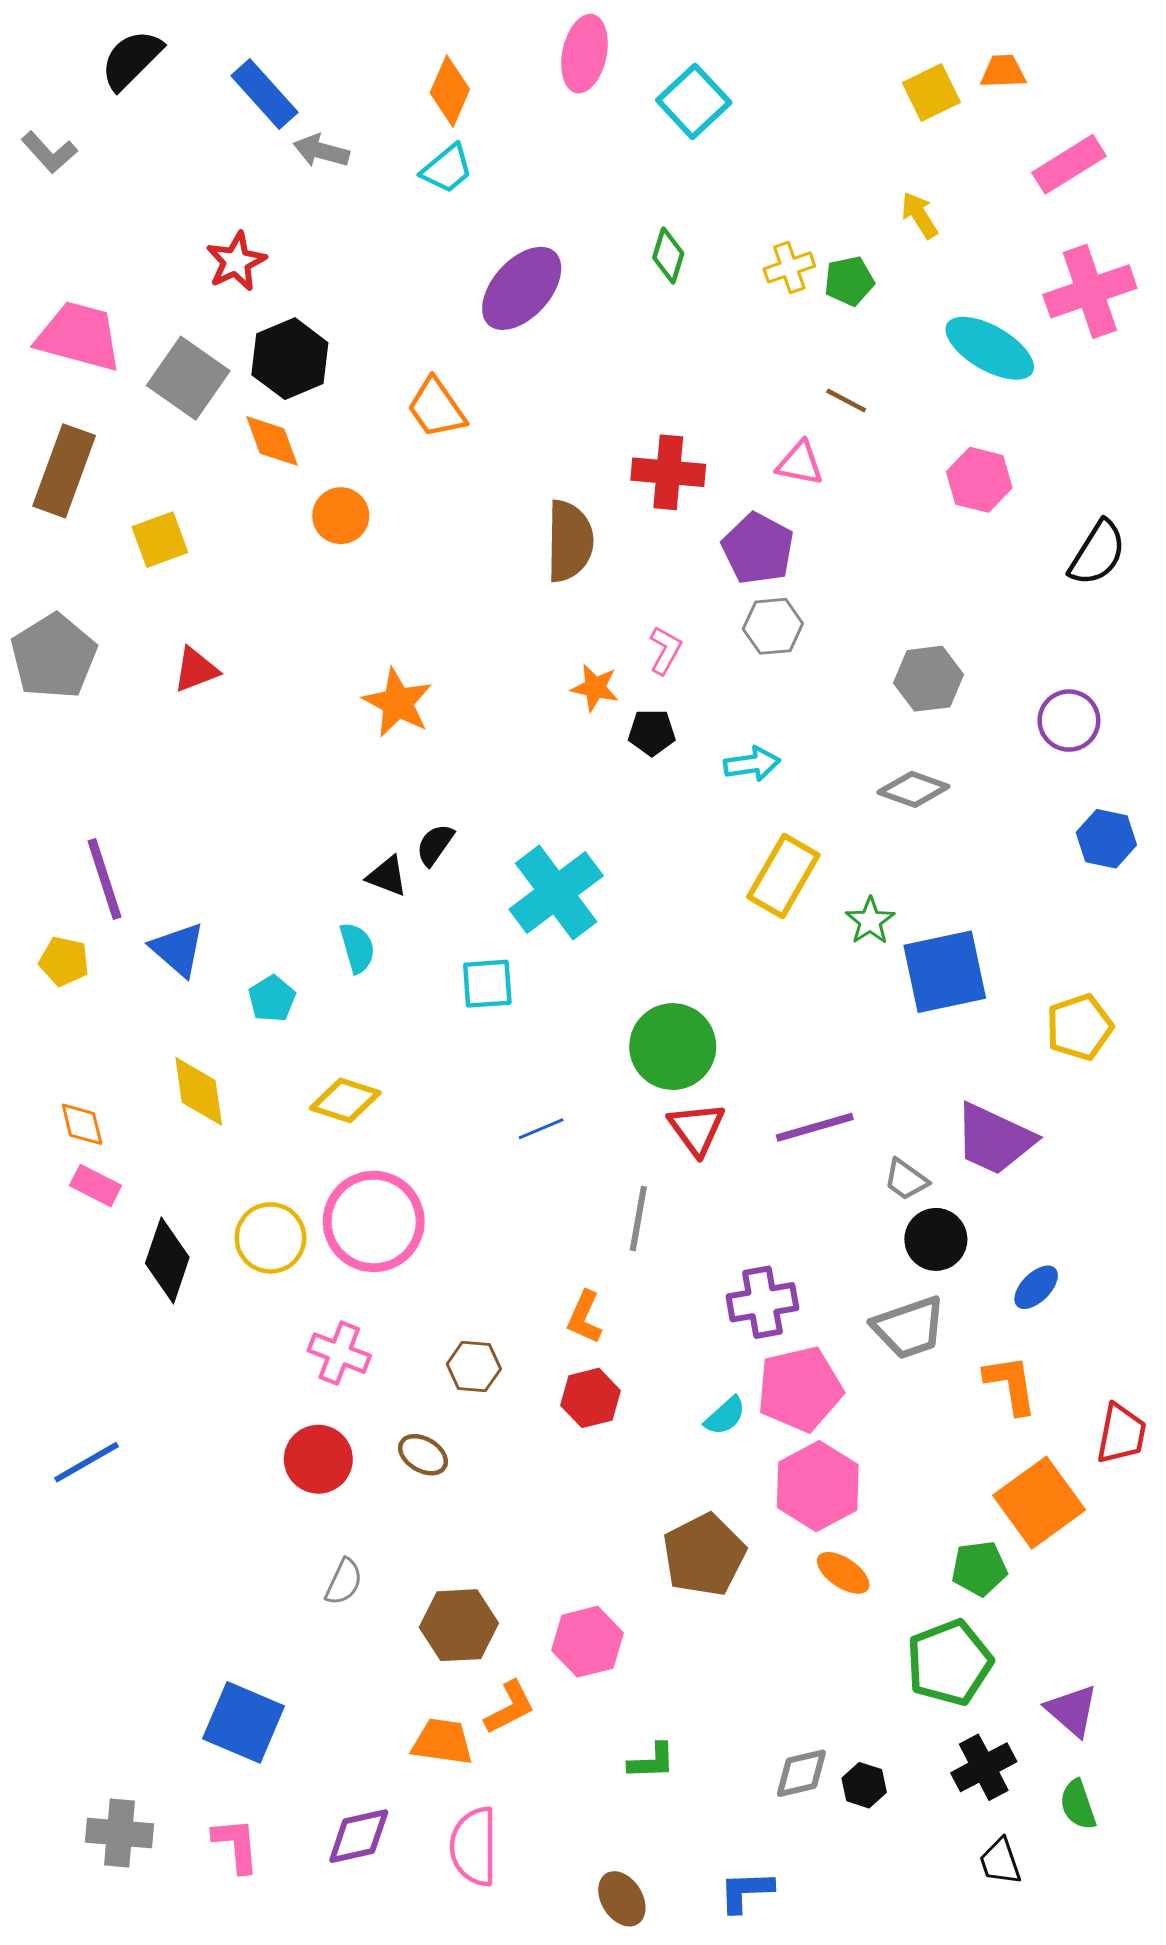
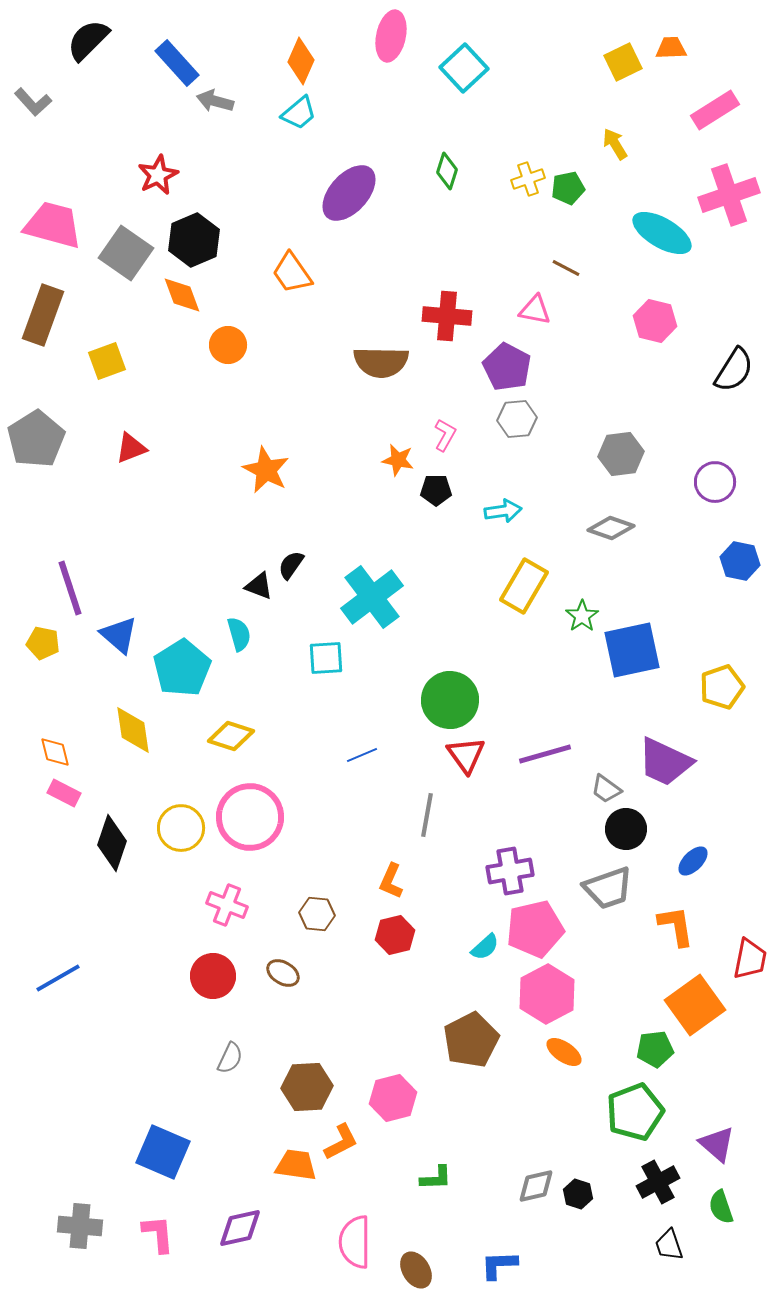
brown semicircle: (570, 541) -> (381, 362), turned 90
cyan pentagon: (272, 999) -> (182, 668), size x1.8
pink semicircle: (474, 1847) -> (355, 1242), moved

